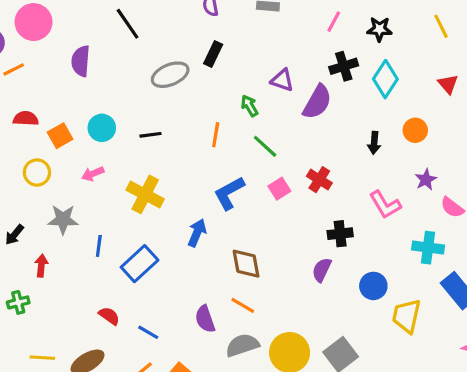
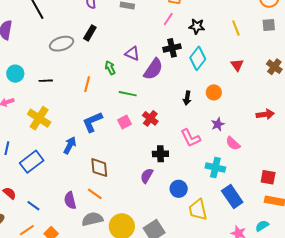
green line: (265, 146) -> (128, 94), moved, turned -36
yellow trapezoid: (406, 316) -> (198, 210), turned -30

